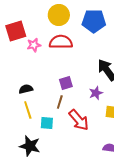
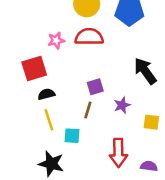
red square: (16, 31) -> (34, 69), moved
purple star: (96, 93) -> (122, 105), moved
red arrow: (79, 120) -> (118, 153), moved, turned 40

